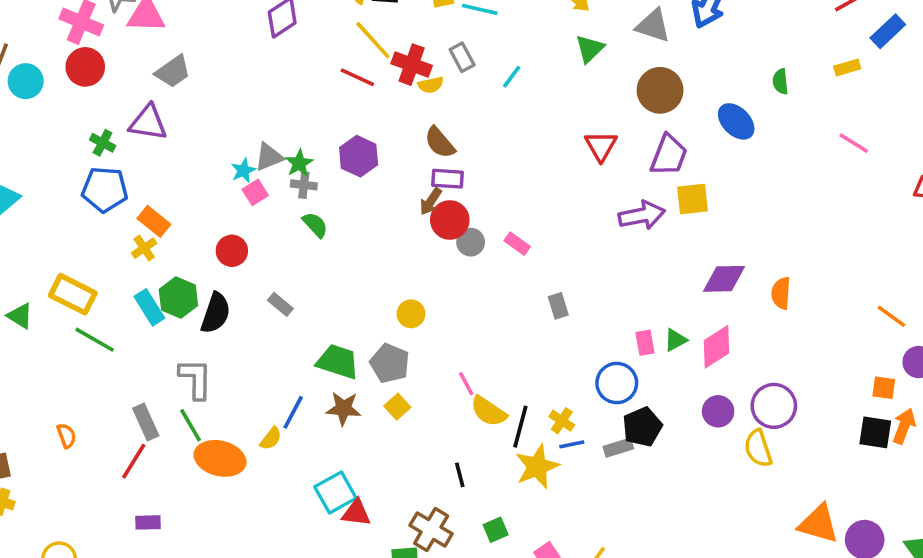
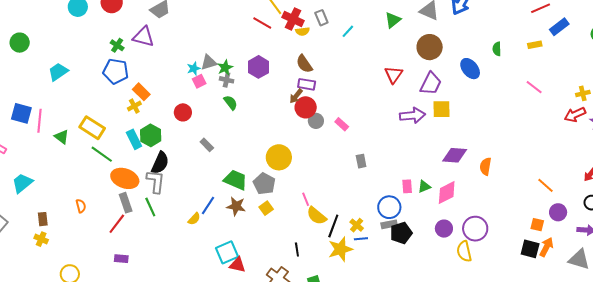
black semicircle: (216, 313) -> (160, 163), moved
yellow circle: (411, 314) -> (279, 157), size x1.6
gray rectangle: (618, 448) -> (389, 224), moved
orange ellipse: (220, 458) -> (125, 178), moved

